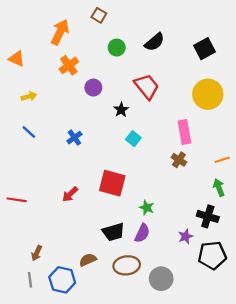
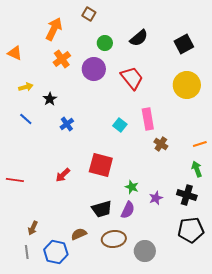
purple circle: (93, 88) -> (94, 69), moved, size x1.5
black star: (121, 110) -> (50, 99), moved
pink rectangle: (184, 132) -> (148, 119), moved
purple star: (186, 236) -> (156, 198), moved

